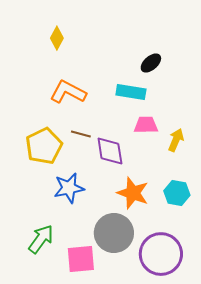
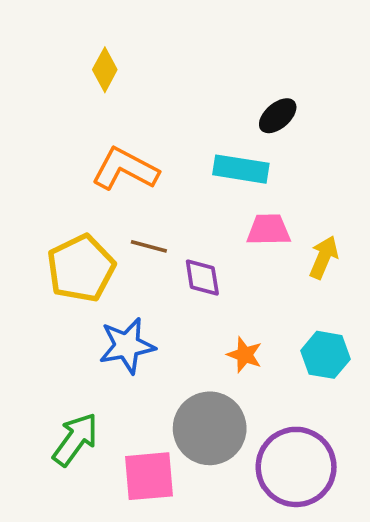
purple diamond: (110, 151) -> (202, 278), size x0.7
orange star: (133, 193) -> (245, 355), size x0.6

